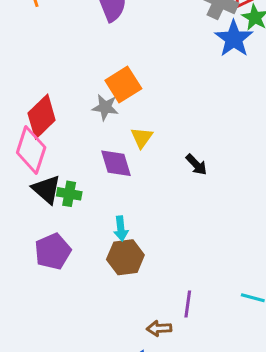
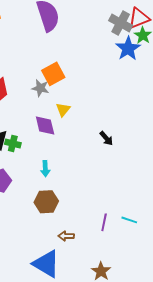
black arrow: (196, 165) -> (106, 138), moved
brown hexagon: (125, 257) -> (46, 202), moved
purple line: (188, 304) -> (104, 222), moved

